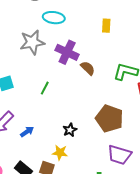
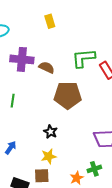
brown pentagon: (109, 119) -> (68, 95), moved

